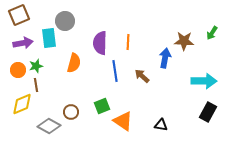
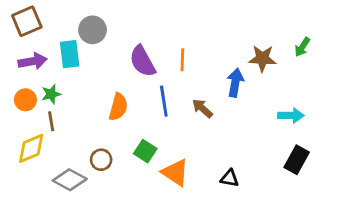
purple semicircle: (100, 43) -> (142, 61), turned -30
orange semicircle: (74, 63) -> (118, 107), moved
cyan arrow: (204, 81) -> (291, 115), size x0.7
green square: (102, 106) -> (145, 151), turned -35

